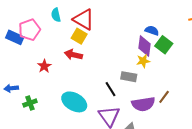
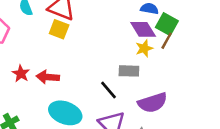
purple diamond: (144, 46) -> (143, 29), turned -30
red arrow: (73, 55) -> (48, 77), moved
brown line: (164, 97) -> (167, 41), moved

